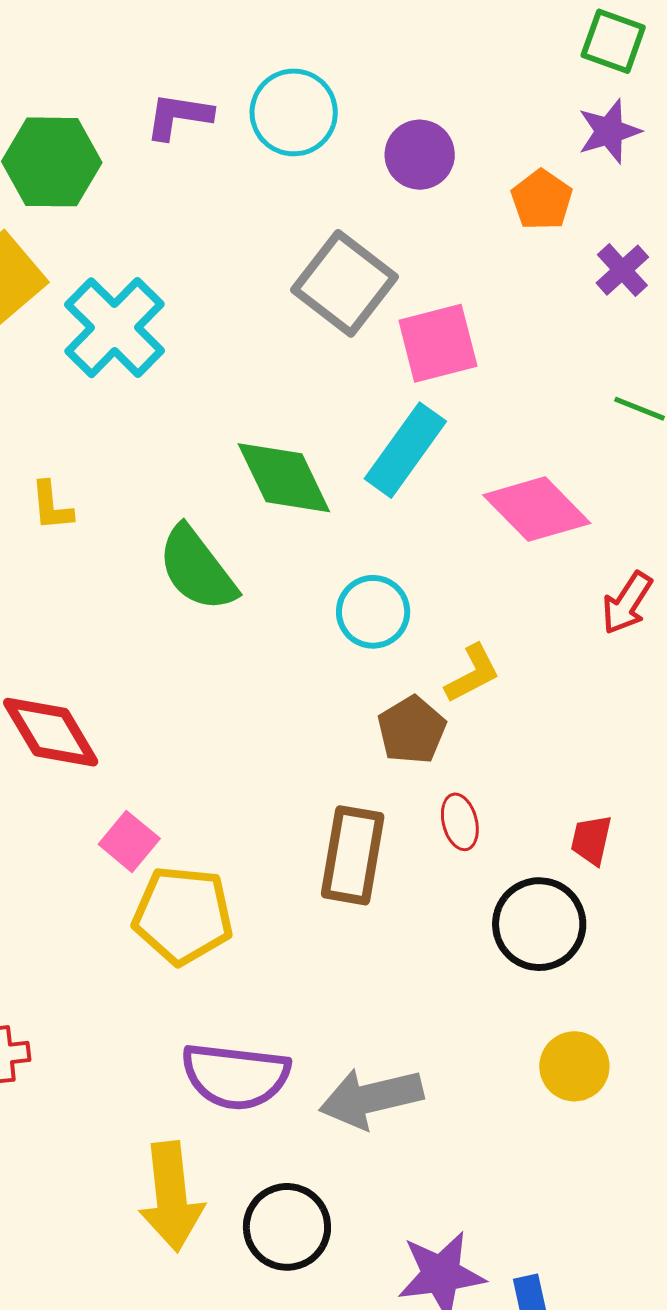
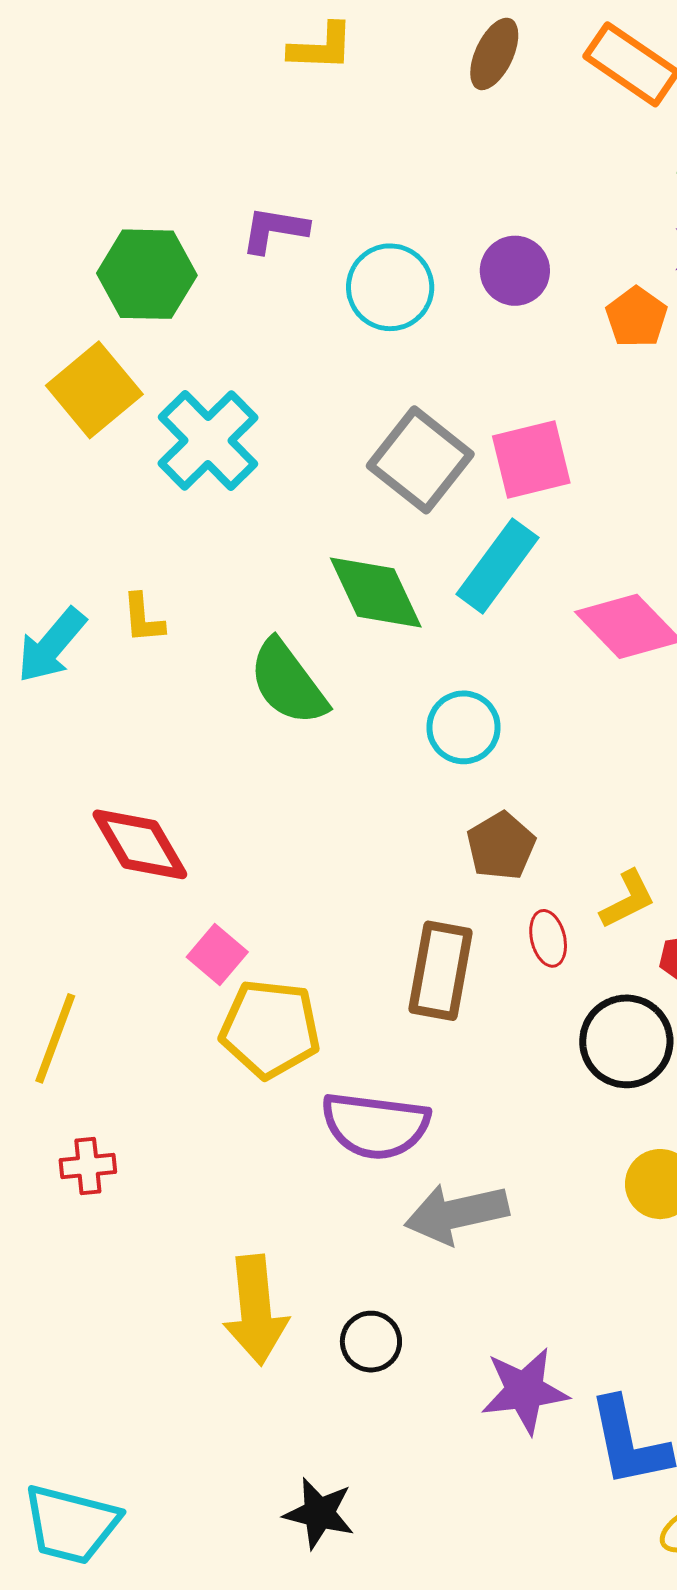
cyan circle: (294, 112) -> (390, 287), moved
gray square: (345, 283) -> (420, 460), moved
yellow L-shape: (472, 674) -> (628, 899), moved
purple semicircle: (236, 1076) -> (375, 1125), moved
black circle: (287, 1227) -> (371, 1342), size x0.7

